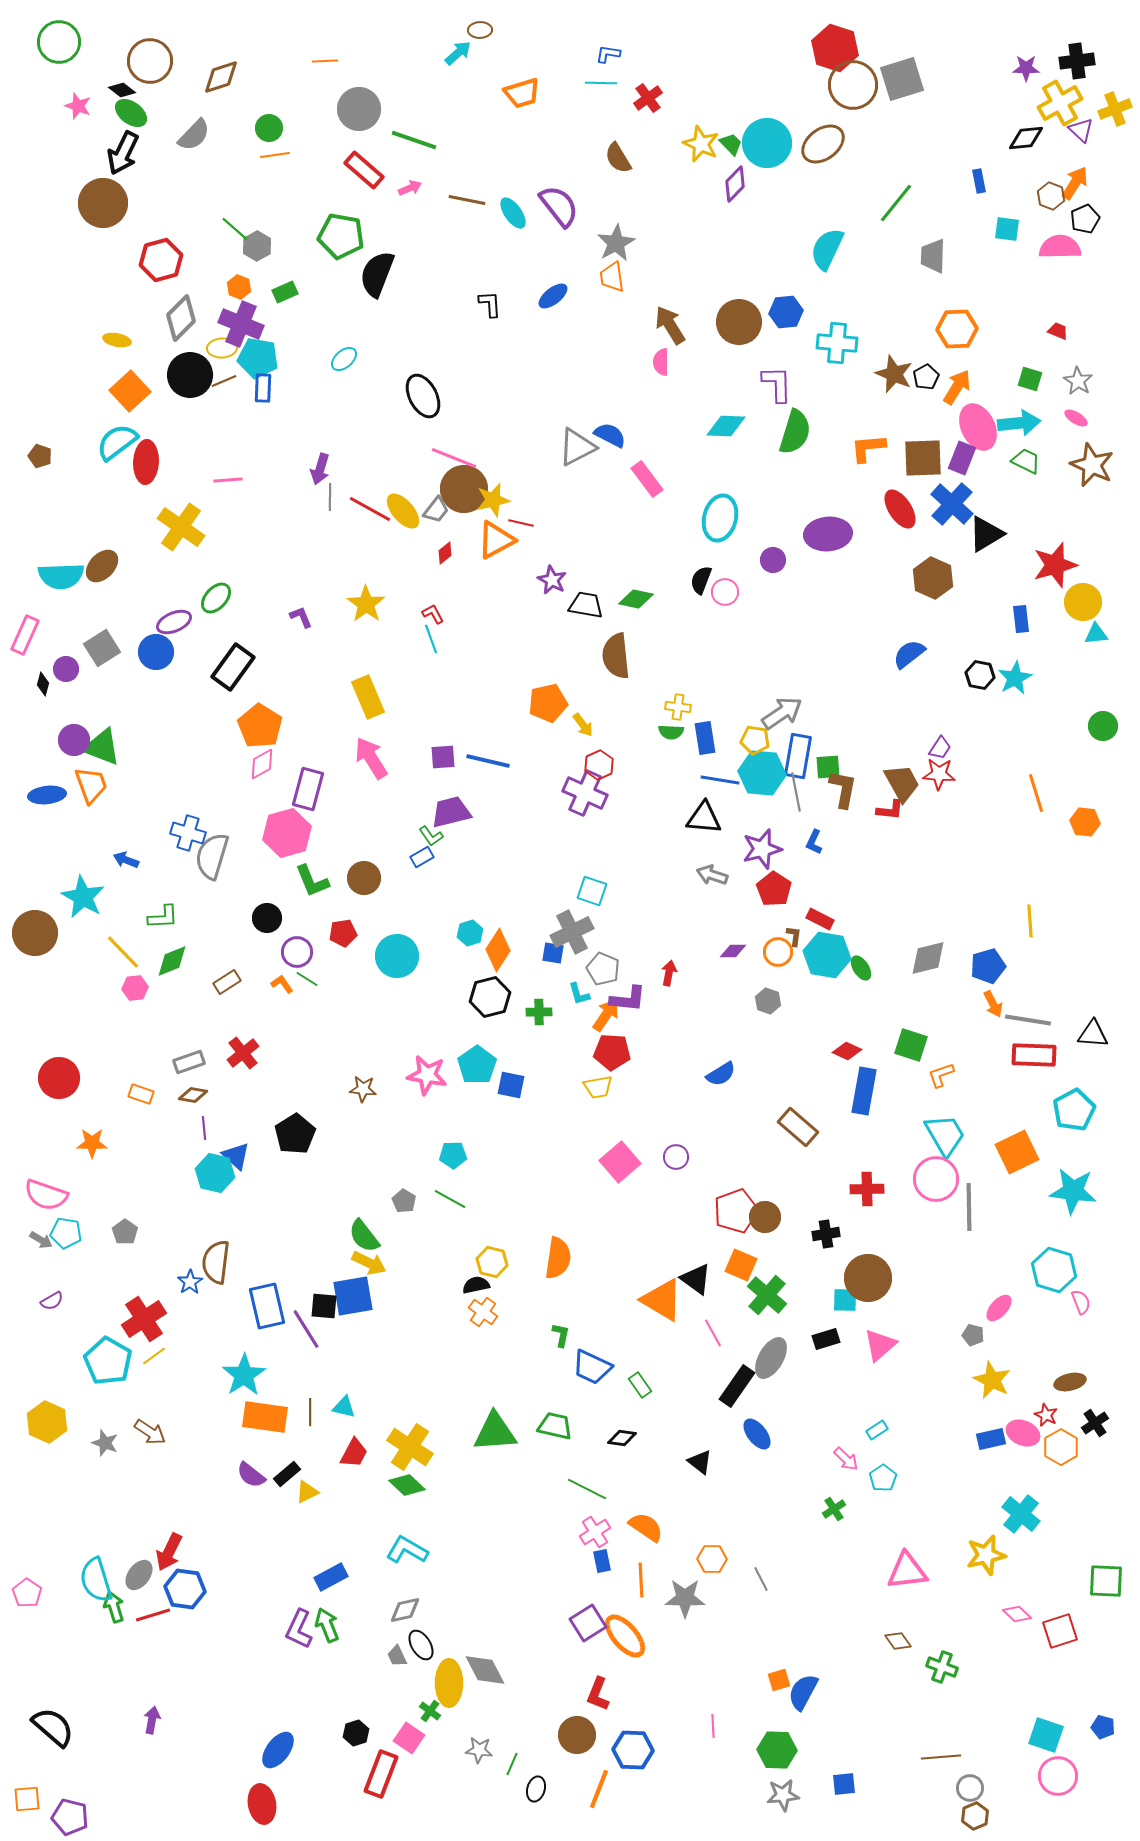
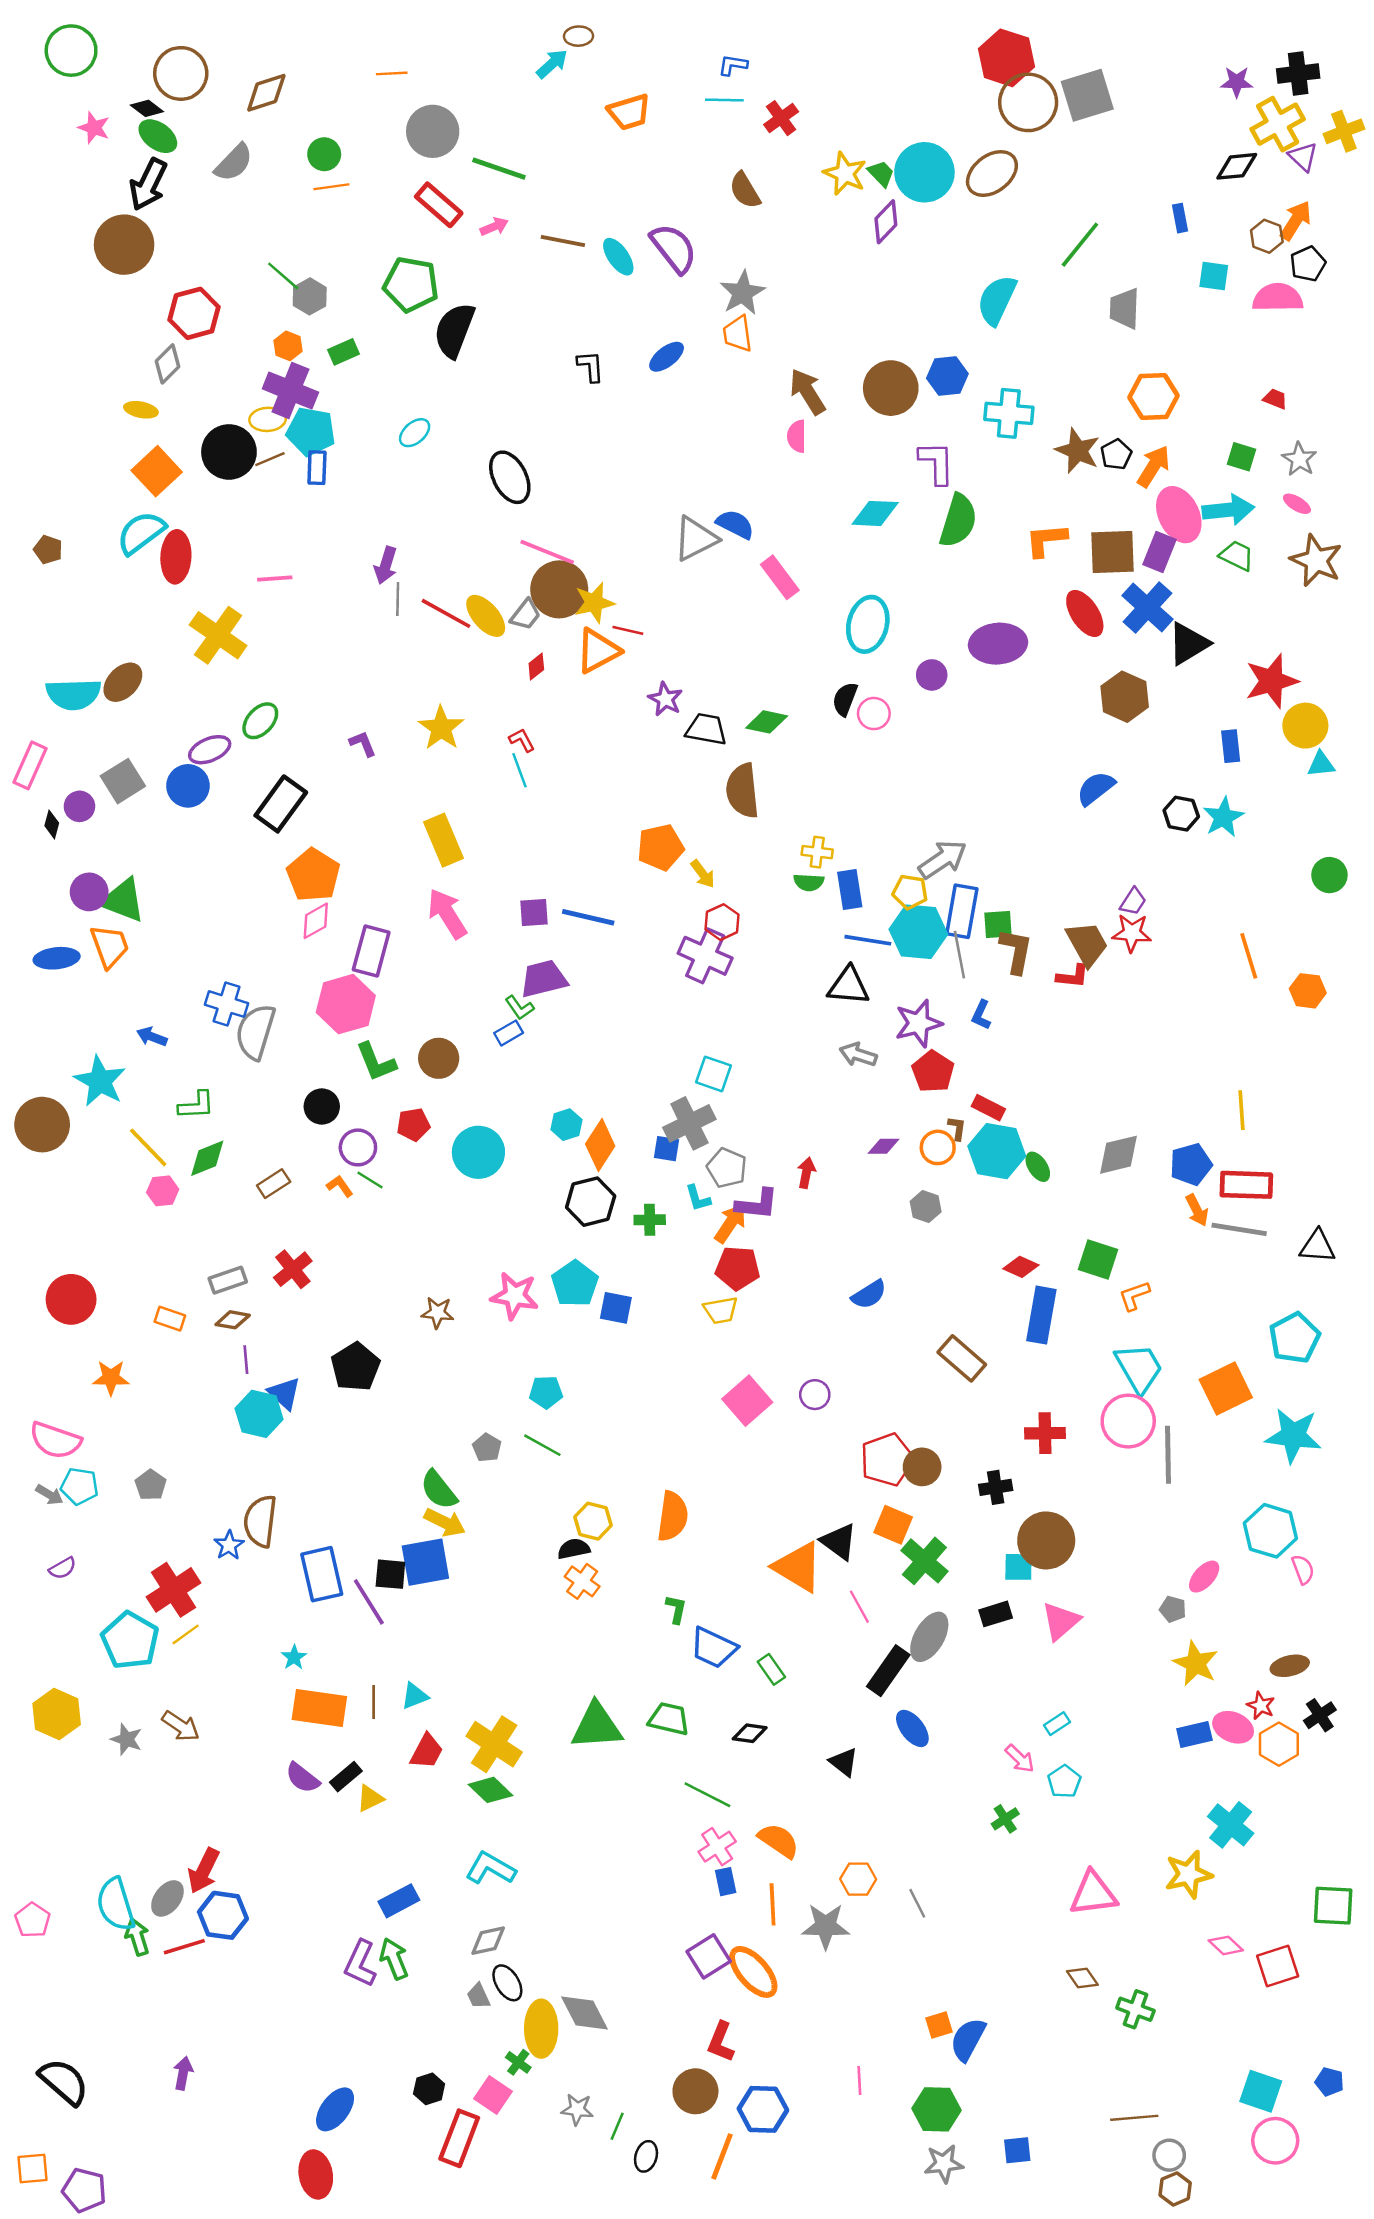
gray diamond: (181, 318) -> (167, 364), moved, size x0.7
red rectangle: (1034, 1055) -> (1246, 1185), moved
cyan star: (244, 1375) -> (294, 1657), size x0.5
cyan triangle: (344, 1407) -> (415, 1696), turned -35

